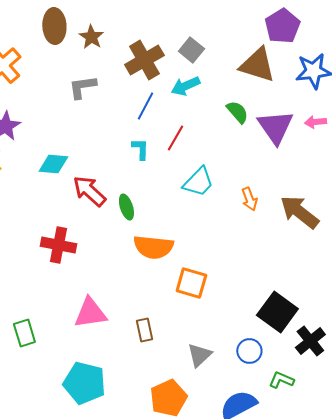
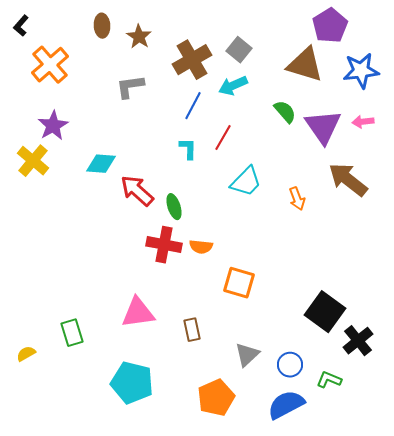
brown ellipse: (54, 26) -> (102, 26), size x0.7
brown arrow: (299, 212) -> (348, 180), moved
red cross: (58, 245) -> (164, 245), moved
orange semicircle: (153, 247) -> (201, 247), size x0.6
blue circle: (249, 351) -> (290, 365), moved

